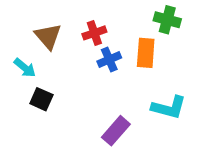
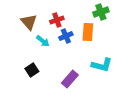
green cross: (167, 20) -> (101, 12), turned -35
cyan arrow: (25, 68) -> (43, 41), moved
black square: (41, 99) -> (32, 70), moved, turned 32

